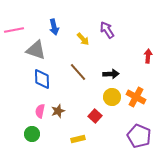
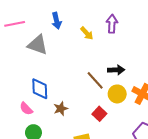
purple arrow: (107, 30) -> (112, 24), turned 36
brown line: (78, 72) -> (95, 80), moved
blue diamond: (42, 79) -> (40, 89), moved
pink semicircle: (40, 111) -> (26, 109), moved, turned -56

